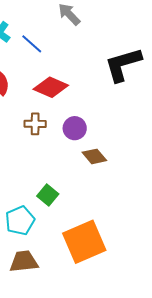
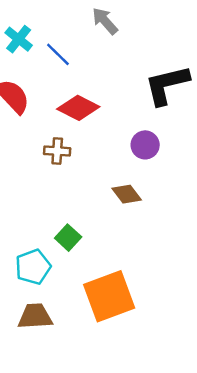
purple circle: (75, 128) -> (145, 145), moved

